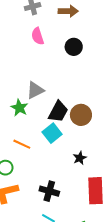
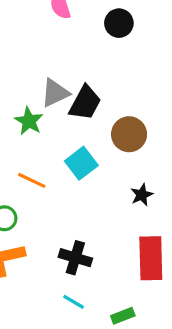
black trapezoid: (58, 112) -> (85, 103), moved
black star: (80, 158) -> (142, 195), moved

